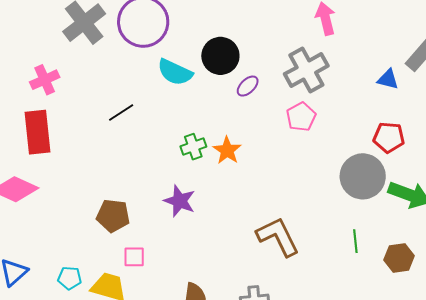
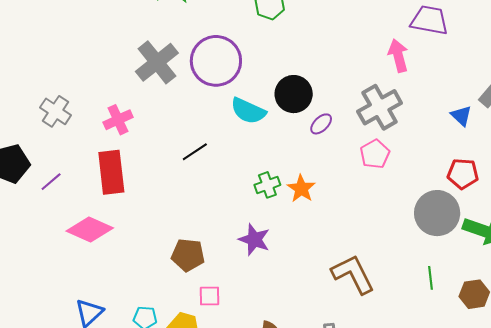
blue triangle: (388, 79) -> (461, 116), turned 30

